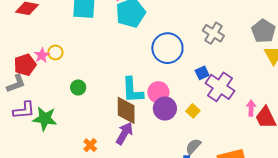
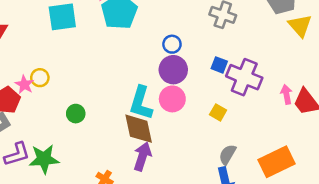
blue circle: (167, 48) -> (172, 44), size x0.5
blue square: (202, 73) -> (219, 65), turned -32
cyan L-shape: (132, 90) -> (141, 103), turned 32
purple circle: (165, 108) -> (173, 70), moved

